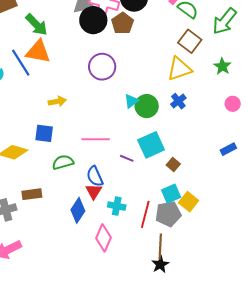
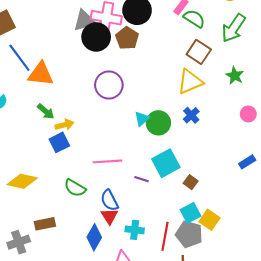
green arrow: (36, 25) -> (46, 111), moved, size x0.7
blue line: (21, 63) -> (19, 58), moved
blue square: (44, 133) -> (59, 142), moved, turned -30
green semicircle: (63, 162) -> (75, 188), turned -130
gray pentagon: (168, 214) -> (189, 234), turned 30

